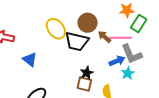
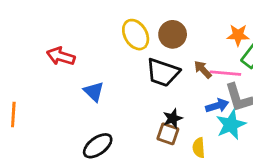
brown circle: (88, 23) -> (173, 34), moved
yellow ellipse: (56, 29) -> (136, 35), moved
cyan star: (128, 73) -> (231, 125), size x1.5

